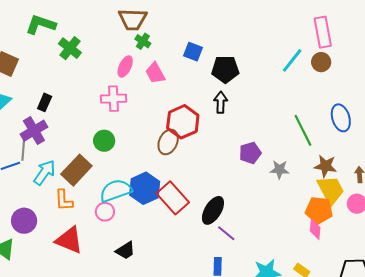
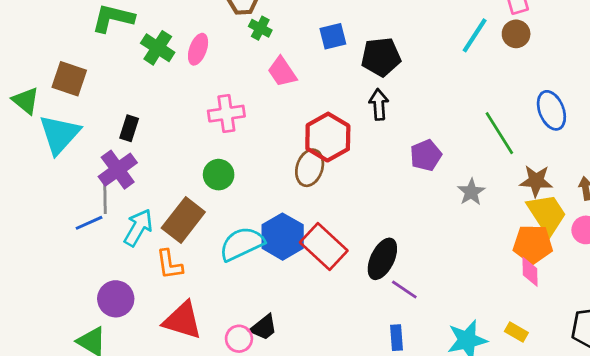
blue square: (193, 52) -> (333, 36), turned -30
pink ellipse: (125, 66) -> (198, 49), moved
purple pentagon: (250, 153) -> (426, 155), moved
gray star: (279, 170) -> (471, 192), turned -30
pink circle: (105, 212) -> (239, 339), moved

